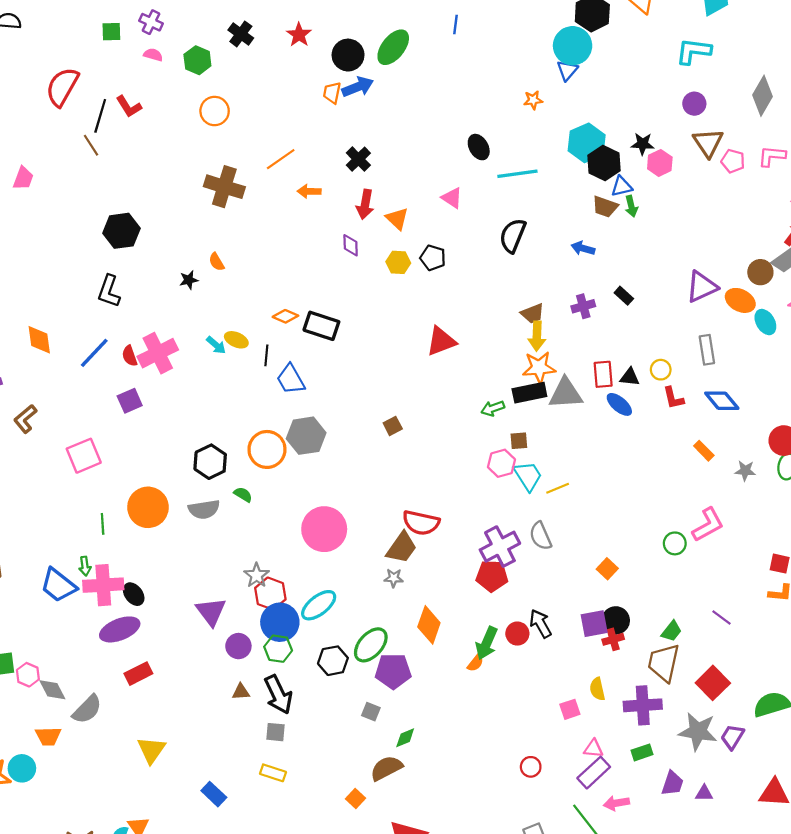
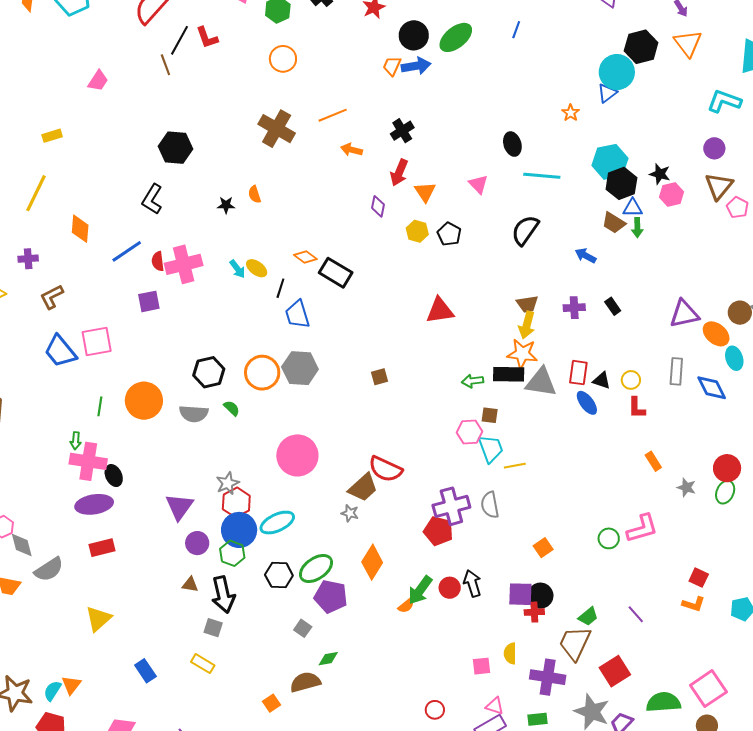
orange star: (533, 100) -> (571, 113), turned 30
blue diamond: (722, 401) -> (712, 388), moved
blue trapezoid: (58, 585) -> (60, 351), moved

